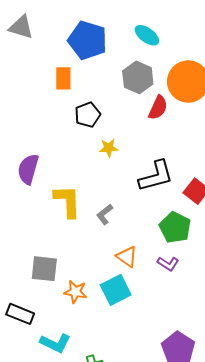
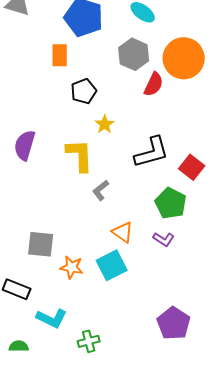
yellow star: (109, 148) -> (105, 124), turned -30
yellow L-shape: (67, 201) -> (80, 155), moved

